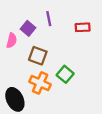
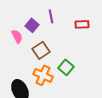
pink semicircle: (12, 40) -> (17, 36), turned -40
brown square: (38, 56) -> (41, 50), turned 36

